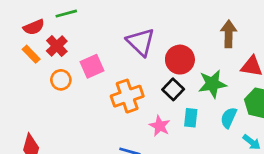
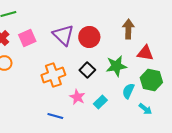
red circle: (180, 60) -> (89, 37), moved
pink square: (92, 66) -> (27, 38), moved
cyan rectangle: (191, 118) -> (100, 102), moved, turned 40

